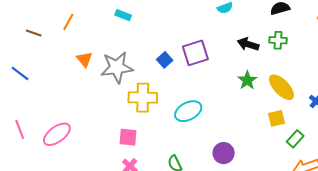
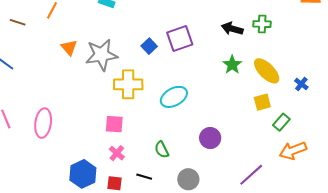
pink ellipse: (57, 134) -> (43, 123), turned -44

